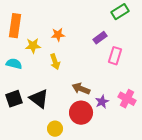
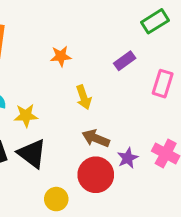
yellow star: (33, 46) -> (26, 115), moved
pink rectangle: (115, 56) -> (163, 84), moved
yellow arrow: (55, 62) -> (84, 97), moved

